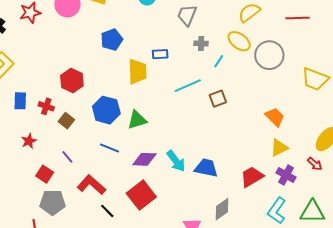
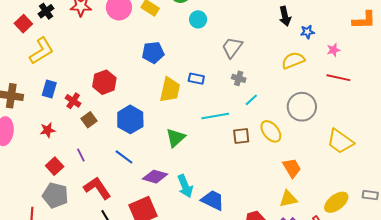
yellow ellipse: (239, 41) -> (271, 131), moved
green triangle: (137, 120) -> (176, 138), moved, turned -40

